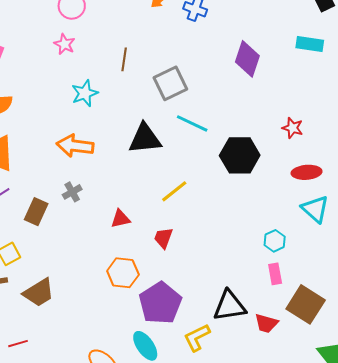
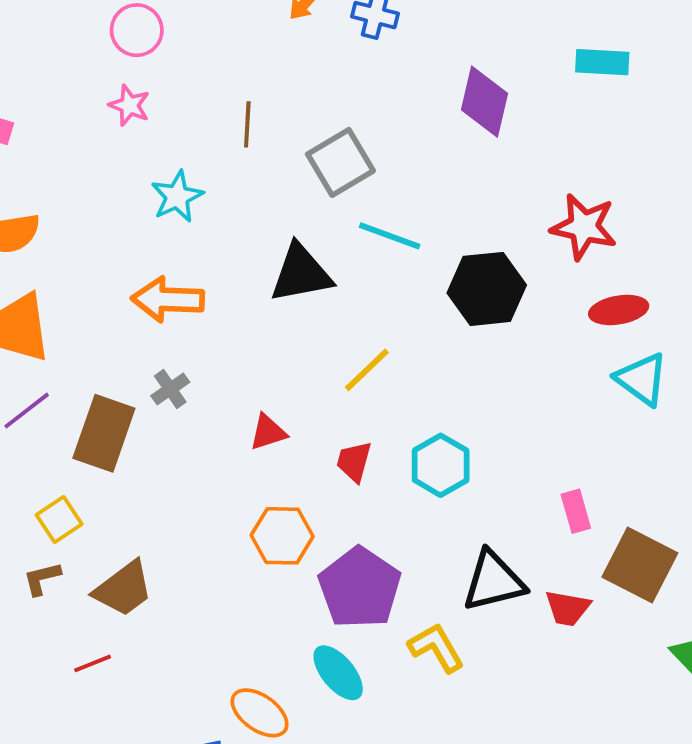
red star: (293, 128) -> (584, 227), size x1.6
brown rectangle: (36, 212) -> (104, 433), size x1.4
cyan hexagon: (275, 241) -> (441, 465), moved, size x1.4
yellow L-shape: (197, 337) -> (436, 648), turned 92
red line: (18, 344) -> (93, 663), moved

